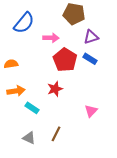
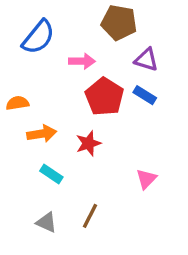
purple triangle: (91, 37) -> (146, 60), turned 35
orange arrow: (16, 91) -> (42, 134), moved

